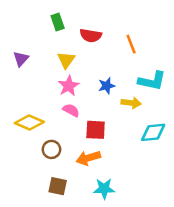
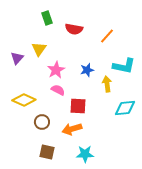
orange line: (131, 44) -> (107, 36), turned 63
purple triangle: (21, 59) -> (17, 58), moved
yellow triangle: (66, 60) -> (39, 49), moved
yellow arrow: (131, 103) -> (107, 84), turned -105

